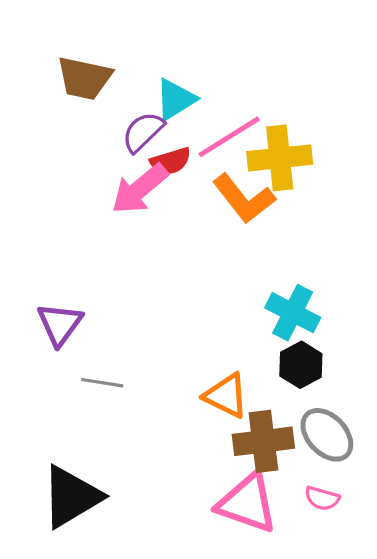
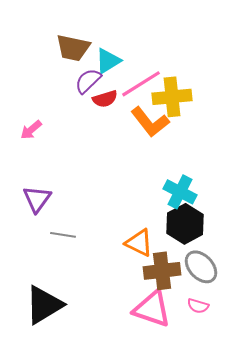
brown trapezoid: (84, 78) -> (73, 48), moved
pink arrow: (140, 189) -> (31, 130), moved, size x0.6
black hexagon: (301, 365) -> (185, 224), size x1.4

